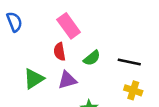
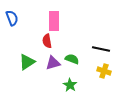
pink rectangle: (69, 26) -> (54, 21), turned 36
green semicircle: (92, 58) -> (72, 59), moved, turned -120

